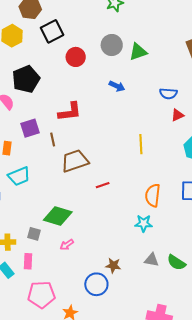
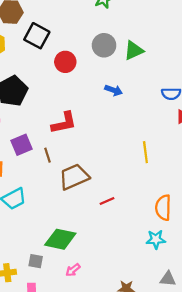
black square: (52, 31) -> (37, 36), turned -30

